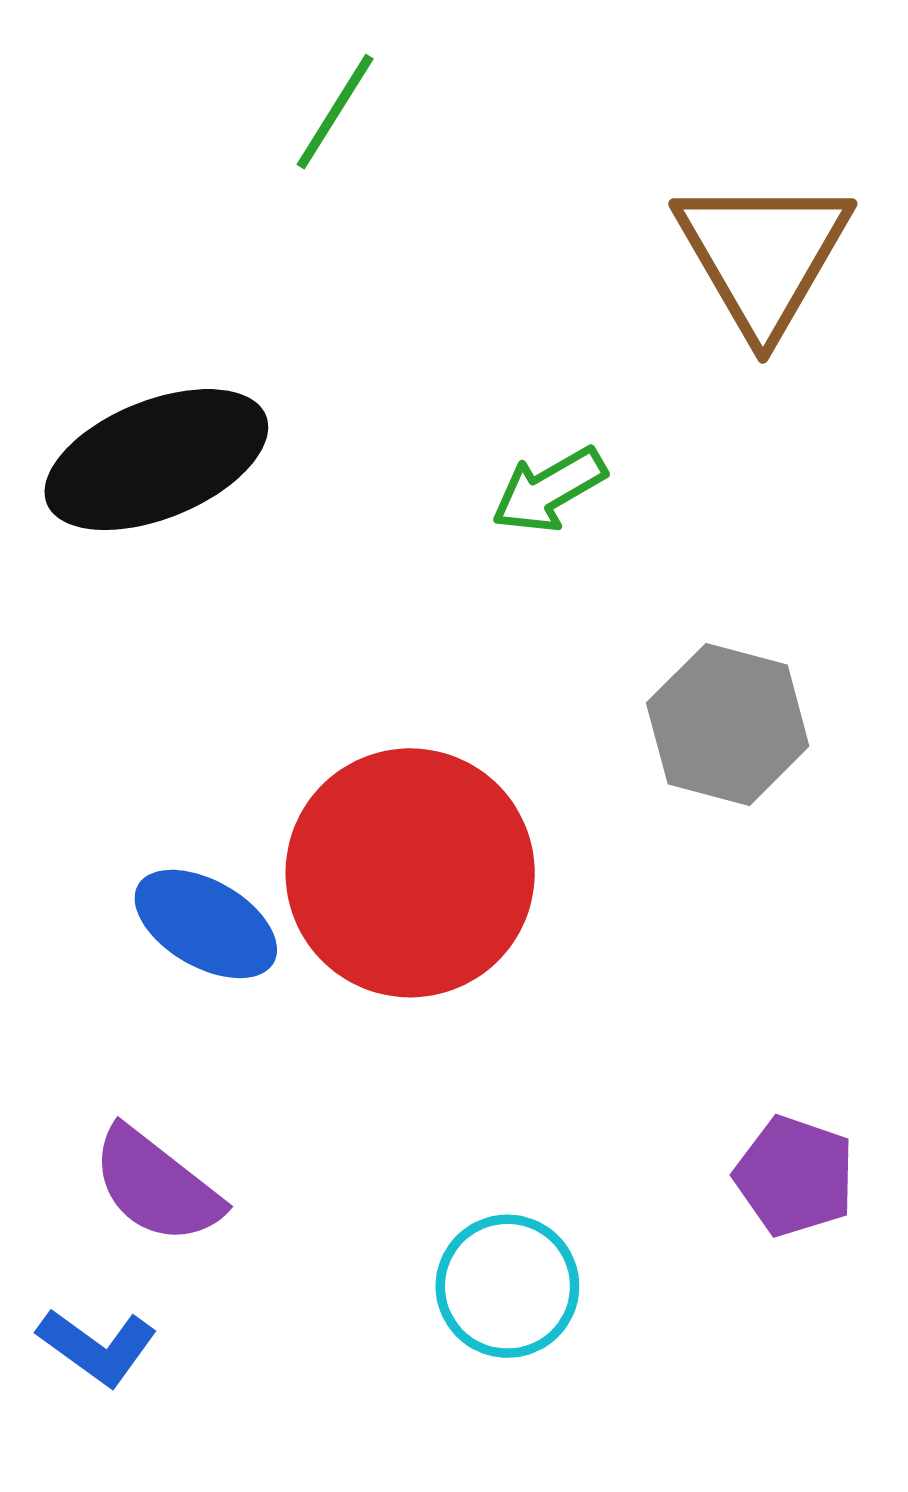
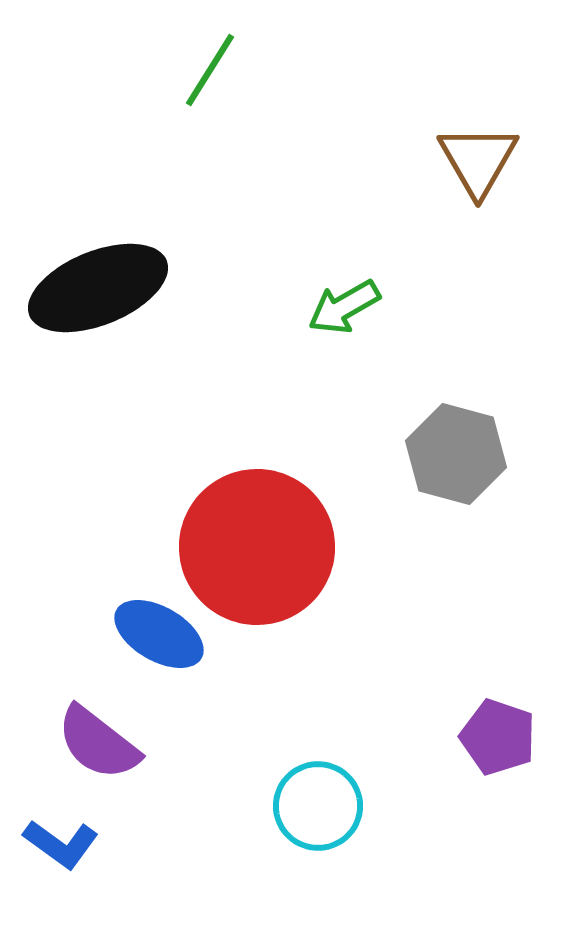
brown triangle: (763, 255) -> (478, 160), size x0.7
blue ellipse: (206, 924) -> (159, 634), moved

